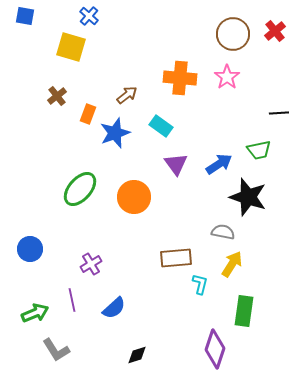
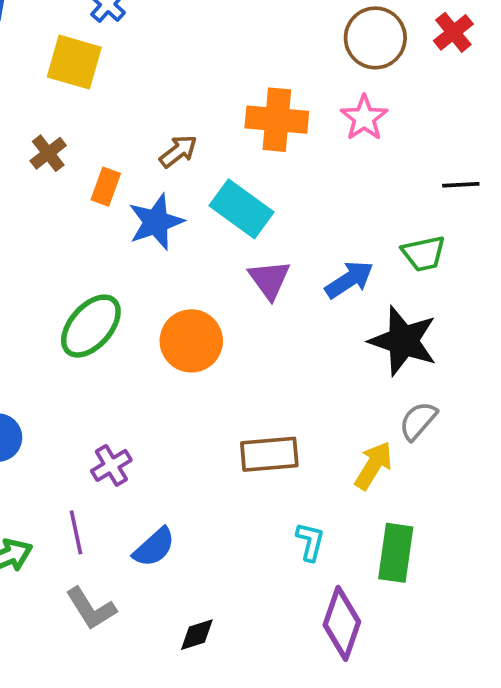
cyan rectangle: (161, 126) -> (241, 209), size x1.4
gray semicircle: (223, 232) -> (418, 421), moved, turned -60
cyan L-shape: (200, 284) -> (310, 542), moved
gray L-shape: (56, 350) -> (91, 609), moved

